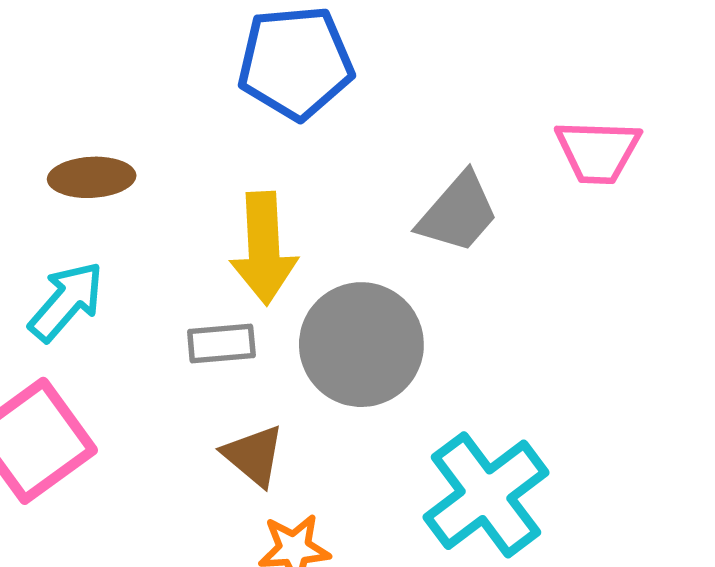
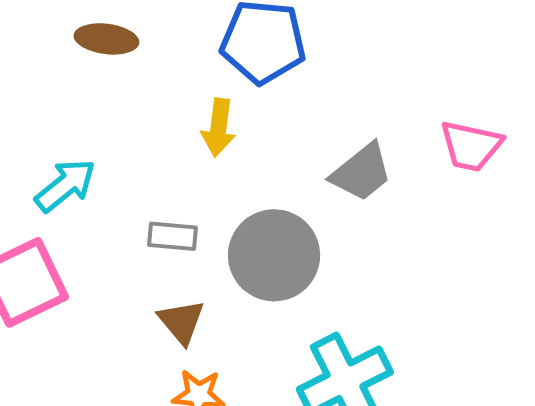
brown ellipse: (92, 177) -> (106, 39), moved
yellow arrow: (264, 248) -> (219, 128), moved, size x0.7

